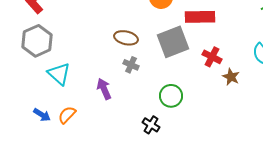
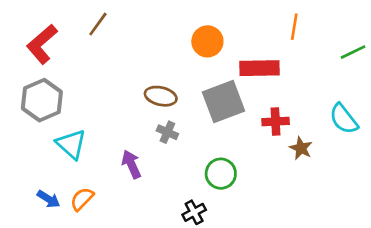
red cross: (212, 57) -> (276, 122), turned -30
black cross: (151, 125) -> (194, 212), turned 30

